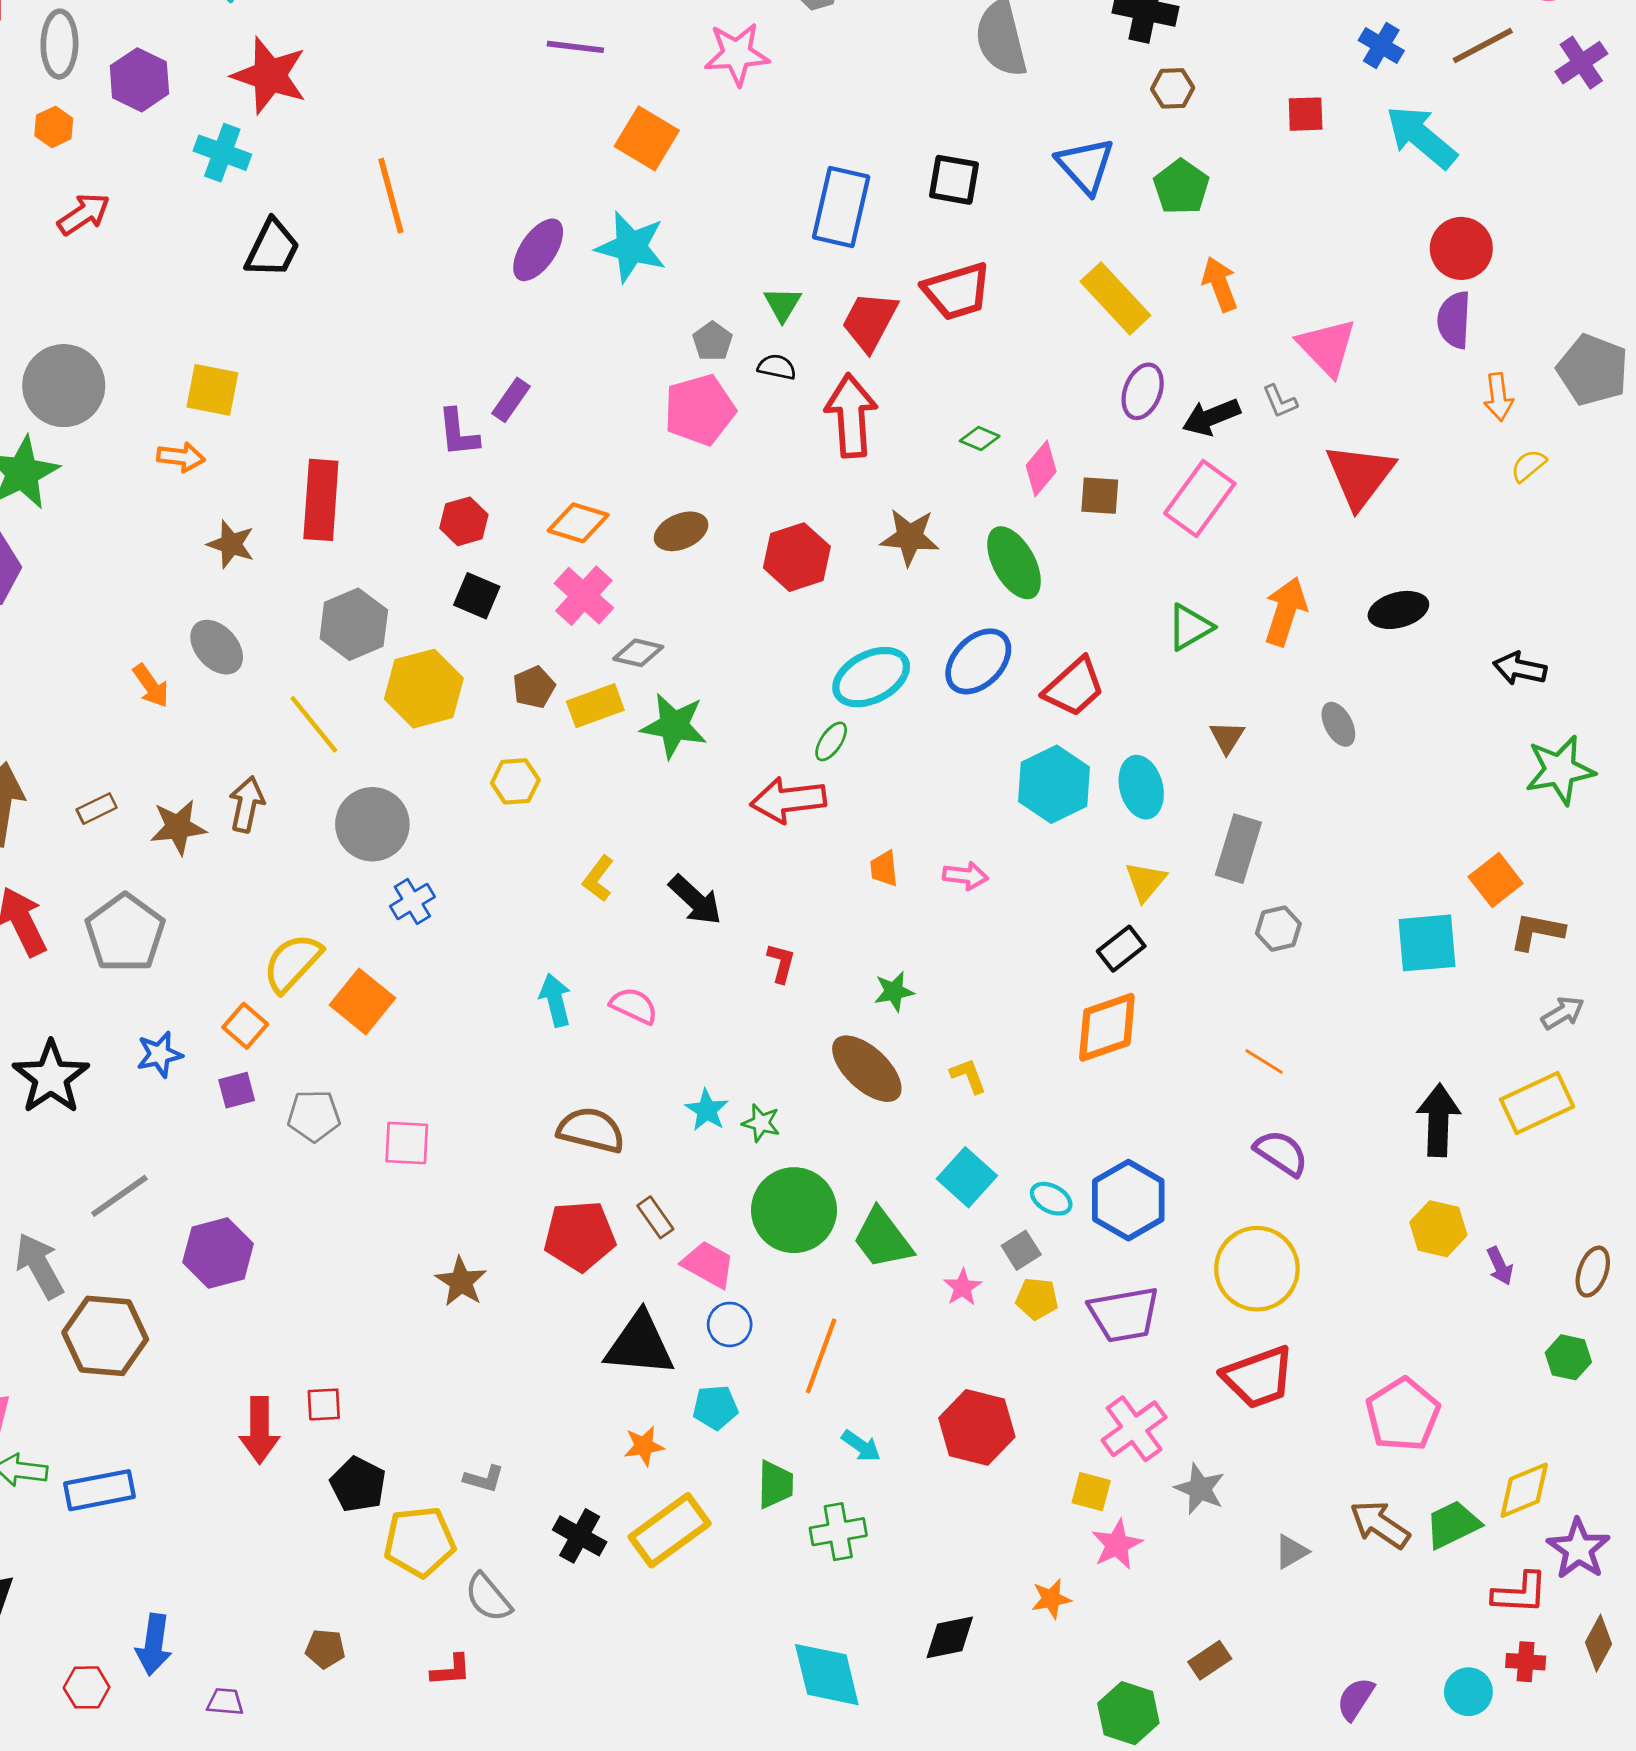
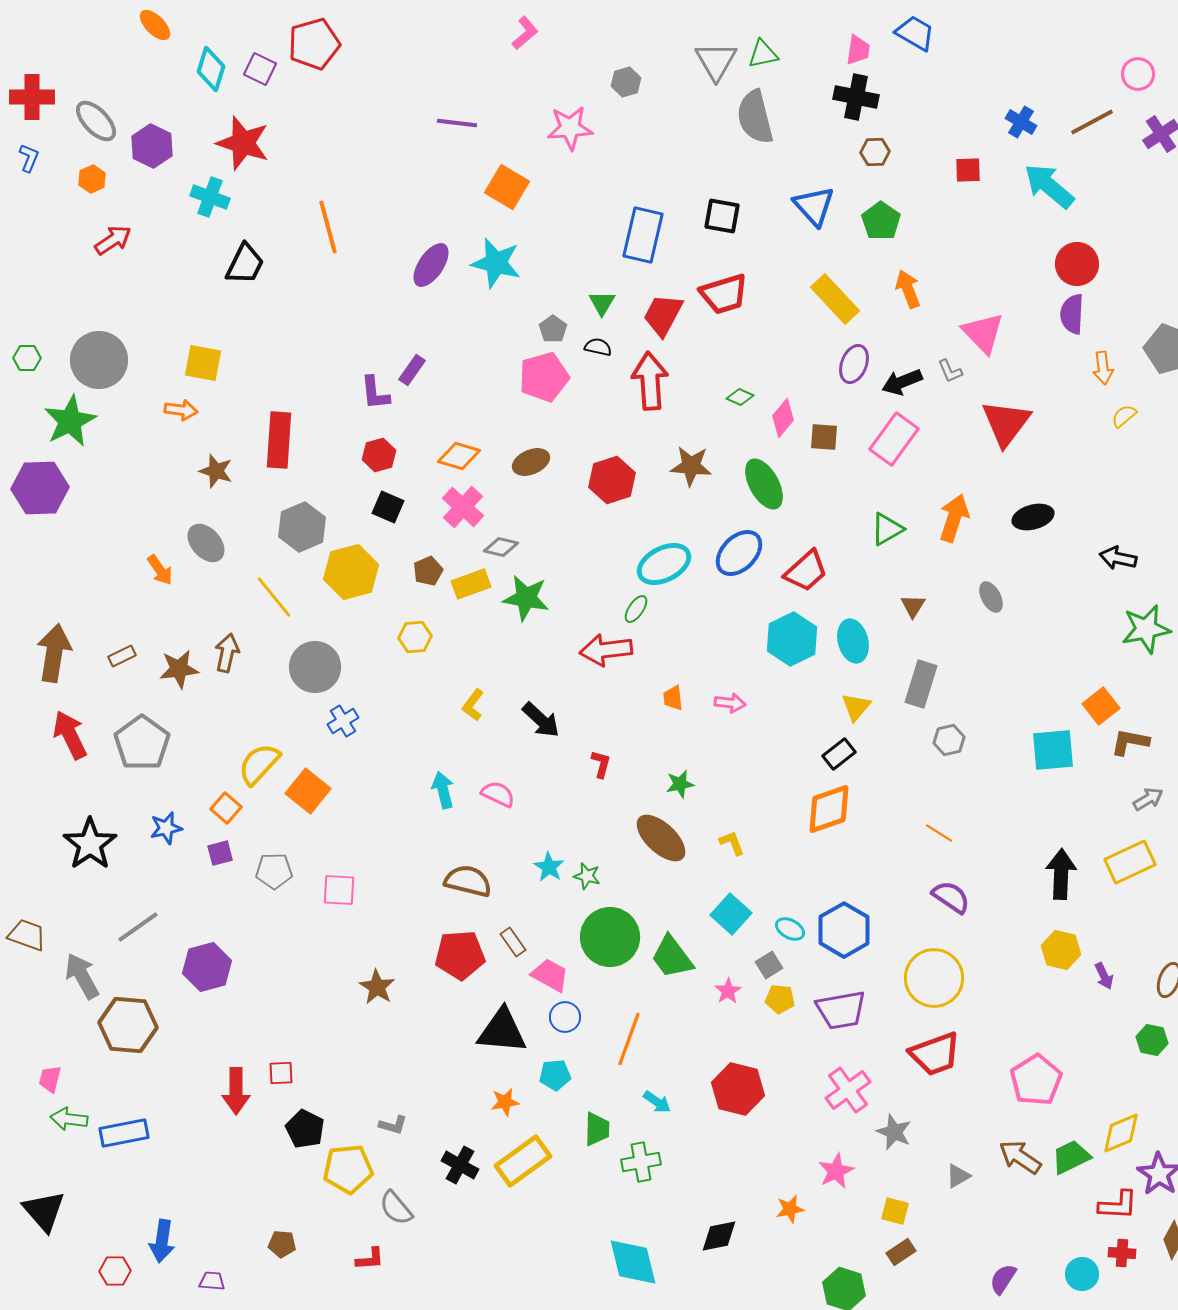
gray ellipse: (59, 44) -> (96, 121), turned -45
yellow square: (1091, 1492) -> (895, 1211), moved

